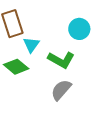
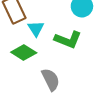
gray semicircle: (61, 90) -> (51, 80), moved, turned 120

